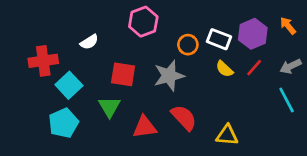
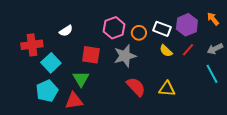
pink hexagon: (143, 22) -> (114, 28), moved
red triangle: (145, 127) -> (74, 101), moved
yellow triangle: (227, 135) -> (167, 89), moved

